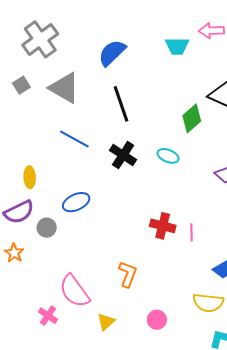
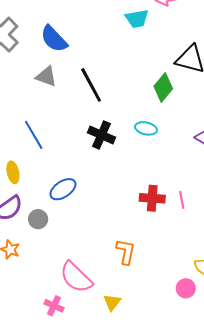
blue semicircle: (112, 53) -> (54, 39), moved, turned -80
gray triangle: (64, 88) -> (46, 76), moved, size x0.7
blue line: (74, 139) -> (34, 135), moved, turned 40
pink circle: (157, 320) -> (186, 288), moved

